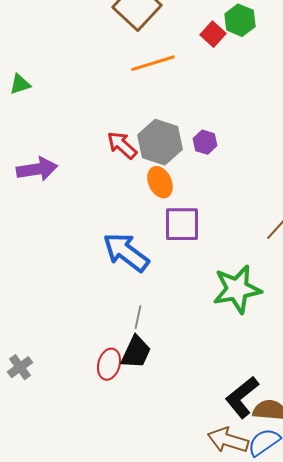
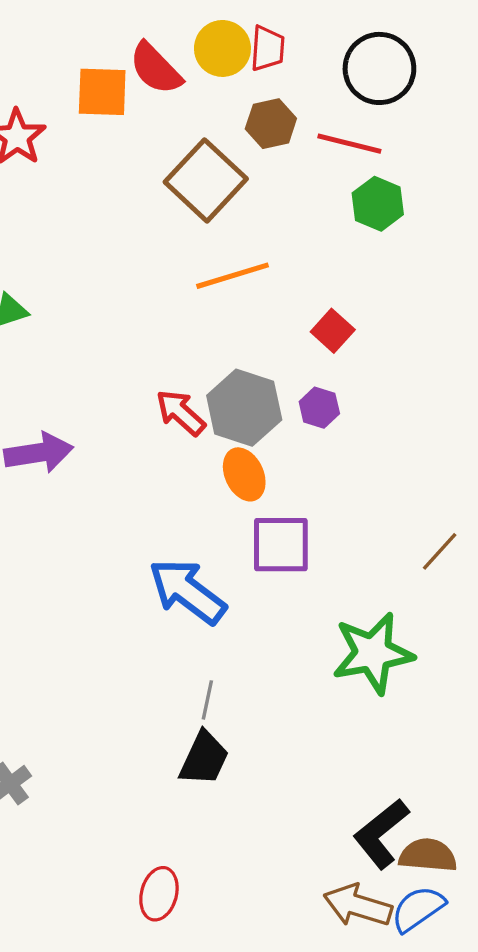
red square: (213, 34) -> (333, 331), moved
red ellipse: (109, 364) -> (159, 894), moved

